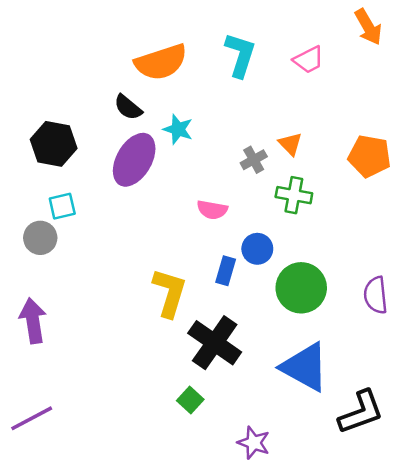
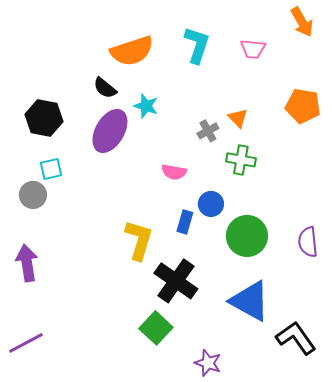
pink trapezoid: (309, 60) -> (253, 49), turned 32
orange pentagon: (370, 156) -> (303, 106), moved
green square: (190, 400) -> (156, 328), size x1.5
black L-shape: (361, 412) -> (296, 338), turned -105

